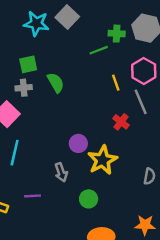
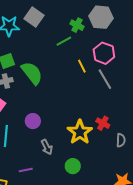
green cross: (117, 34) -> (77, 25), turned 32
green semicircle: (56, 83) -> (32, 73), size x1.4
red cross: (121, 122) -> (103, 123), moved
purple circle: (78, 143) -> (33, 121), moved

